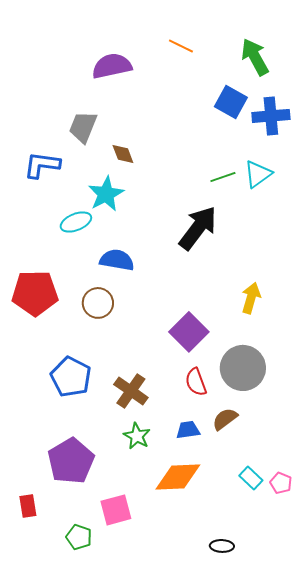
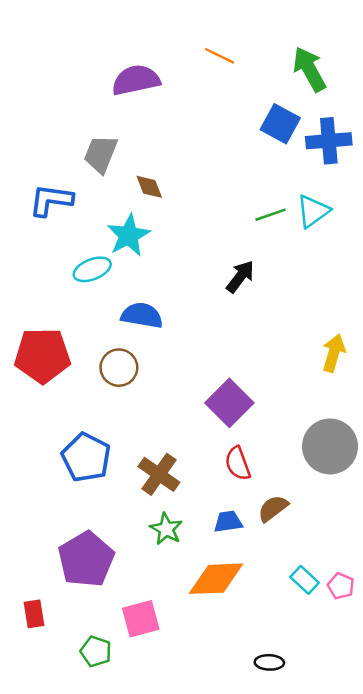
black arrow: (198, 228) -> (240, 277), size x0.6
yellow arrow: (251, 298) -> (334, 353), moved
gray circle: (243, 368) -> (330, 446), moved

